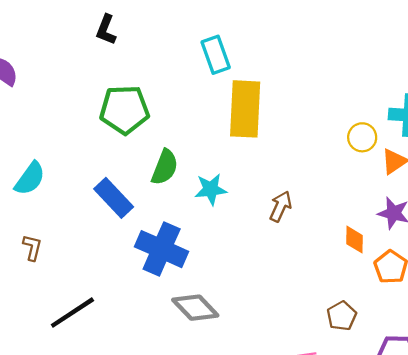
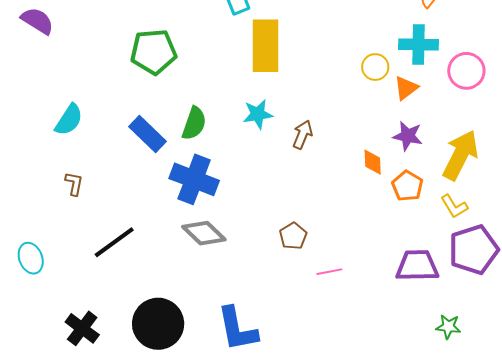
green semicircle: (165, 167) -> (194, 123), moved
cyan star: (211, 189) -> (258, 114), moved
gray diamond: (195, 308) -> (204, 233), moved
brown pentagon: (342, 316) -> (293, 236), moved

